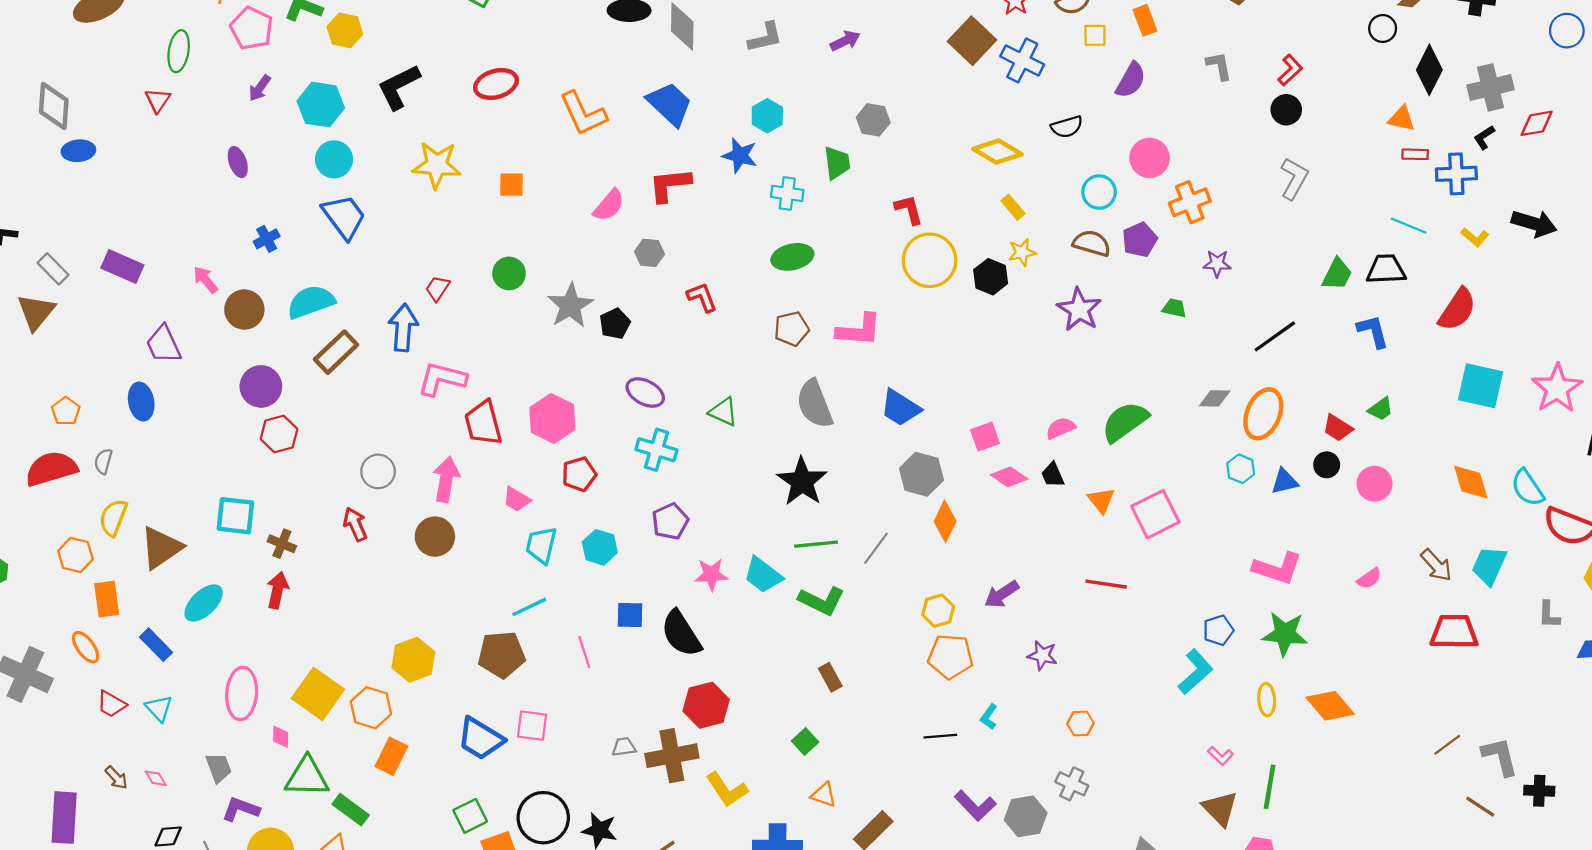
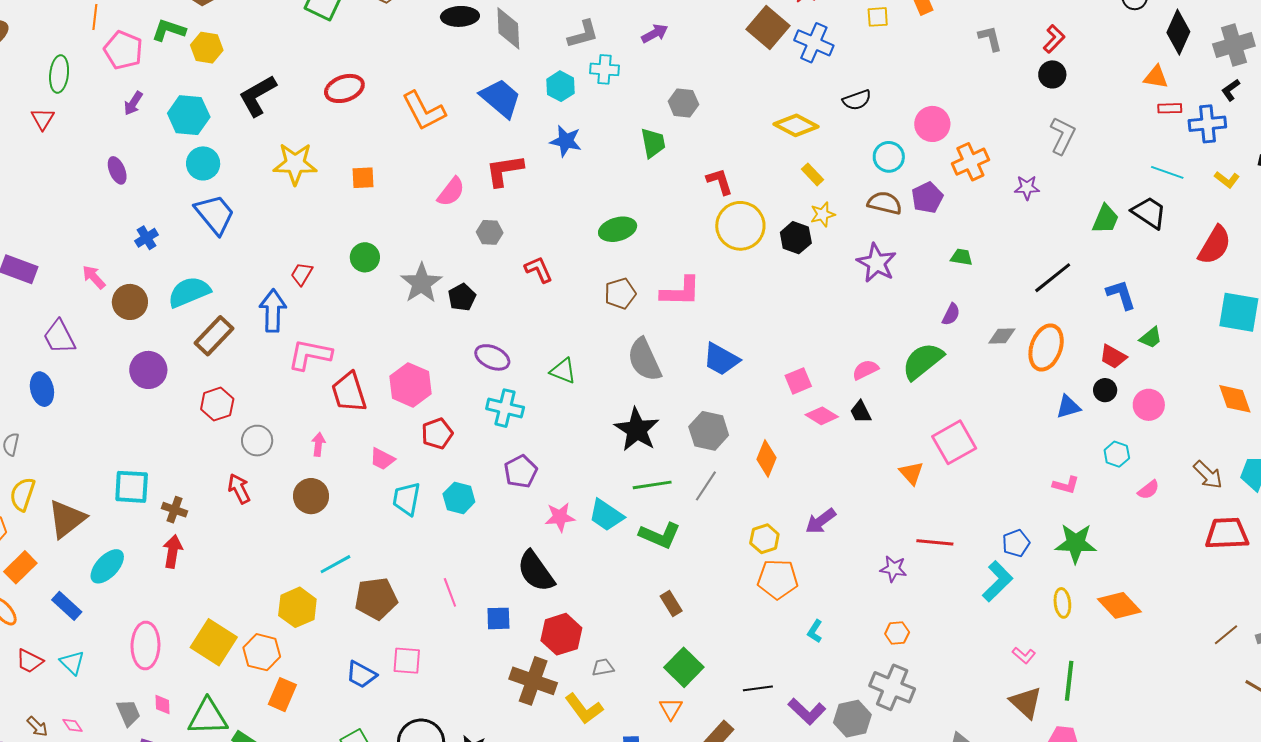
purple semicircle: (1131, 80) -> (951, 314), moved, size x0.7
cyan hexagon: (767, 116) -> (561, 86), moved
cyan cross: (787, 193) -> (604, 69), moved
purple star: (1217, 264) -> (1027, 188), moved
black trapezoid: (1386, 269) -> (1149, 213), turned 39
blue L-shape: (1373, 331) -> (1121, 295), moved
red hexagon: (279, 434) -> (217, 404), moved
cyan hexagon: (1241, 469) -> (1117, 454), moved
gray hexagon: (921, 474) -> (709, 431), moved
pink arrow: (446, 479) -> (318, 444), size x0.6
orange triangle: (1101, 500) -> (911, 473), moved
pink L-shape: (1277, 568) -> (1066, 485), size x0.6
red line: (1106, 584) -> (935, 542), moved
orange rectangle: (107, 599) -> (20, 567), turned 56
cyan line: (529, 607) -> (335, 564), moved
blue square: (630, 615) -> (498, 618), moved
purple star: (1042, 655) -> (893, 569), moved
black line: (940, 736) -> (758, 688), moved
pink diamond: (281, 737) -> (163, 705), moved
blue trapezoid: (481, 739) -> (361, 675), size x0.7
green square: (805, 742) -> (684, 667), moved, size x1.6
gray trapezoid: (624, 747) -> (603, 667), moved
brown cross: (672, 756) -> (533, 681), turned 33
gray cross: (1072, 784) -> (892, 687), size x1.5
orange triangle: (824, 795) -> (671, 709), turned 45

